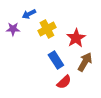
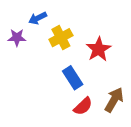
brown arrow: (85, 62) -> (114, 100), moved

